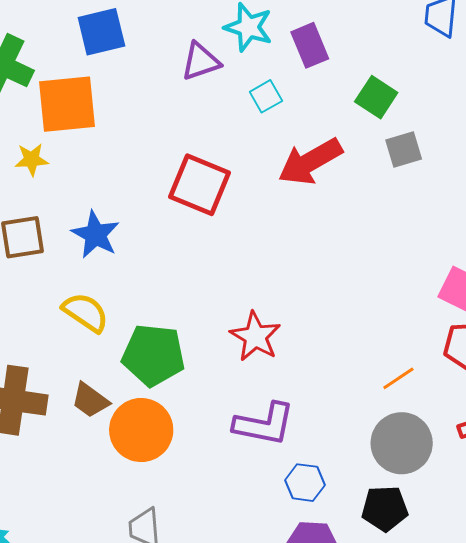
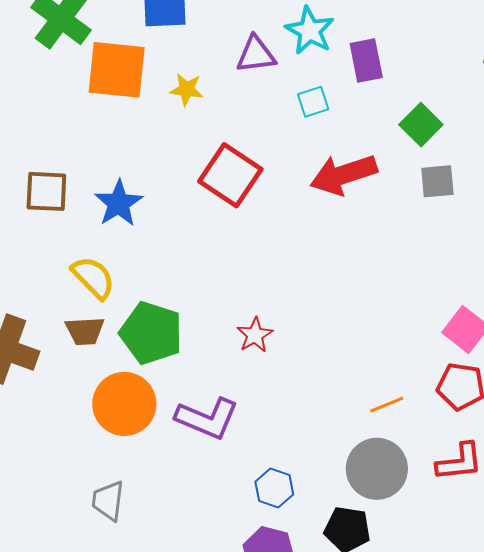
yellow star: (32, 160) -> (187, 89), moved
red star: (255, 336) -> (255, 335), size x0.7
brown trapezoid: (90, 400) -> (85, 331), moved, turned -51
purple L-shape: (264, 424) -> (207, 418), moved

